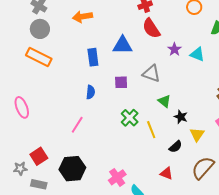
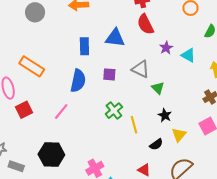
orange rectangle: (39, 57) -> (32, 66), moved
blue semicircle: (91, 92) -> (78, 81), size x1.6
green triangle: (164, 101) -> (158, 88), moved
red square: (39, 156) -> (24, 110), moved

